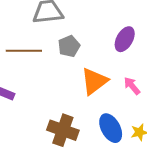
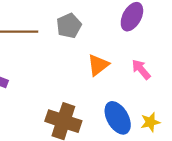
orange triangle: (94, 81) -> (98, 65), size x0.7

